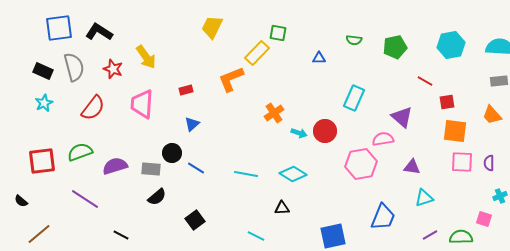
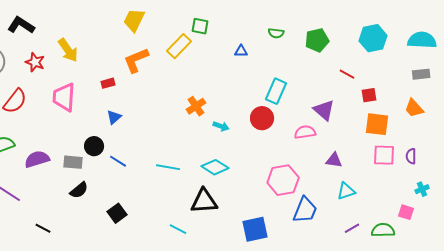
orange L-shape: (231, 79) -> (136, 60), moved
red circle: (325, 131) -> (262, 118), moved
pink hexagon: (361, 164) -> (283, 180), moved
black triangle: (282, 208) -> (204, 201), size x1.8

